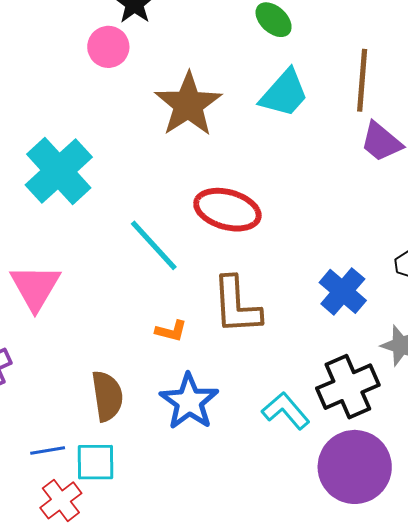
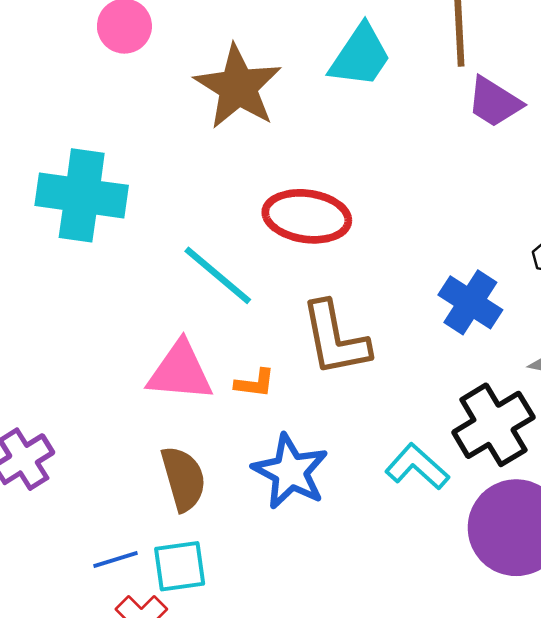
cyan cross: (59, 171) -> (82, 195), turned -32
pink triangle: (35, 287) -> (180, 371), moved, turned -48

